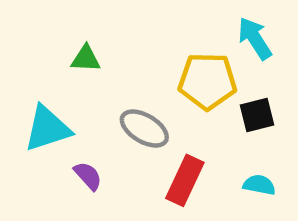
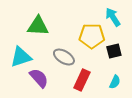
green triangle: (86, 59) -> (38, 26), size x1.6
purple semicircle: (88, 176) -> (39, 78), size x1.5
cyan semicircle: (259, 185) -> (115, 82), turned 104

